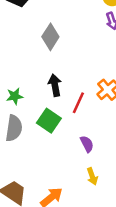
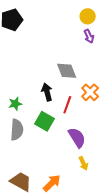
gray diamond: (50, 37) -> (67, 71), moved, turned -50
purple semicircle: (87, 144) -> (77, 138), size x1.5

